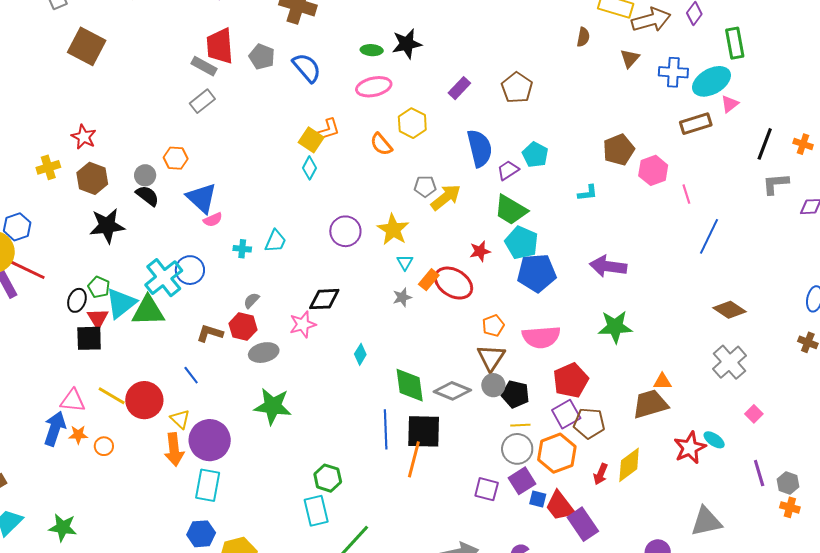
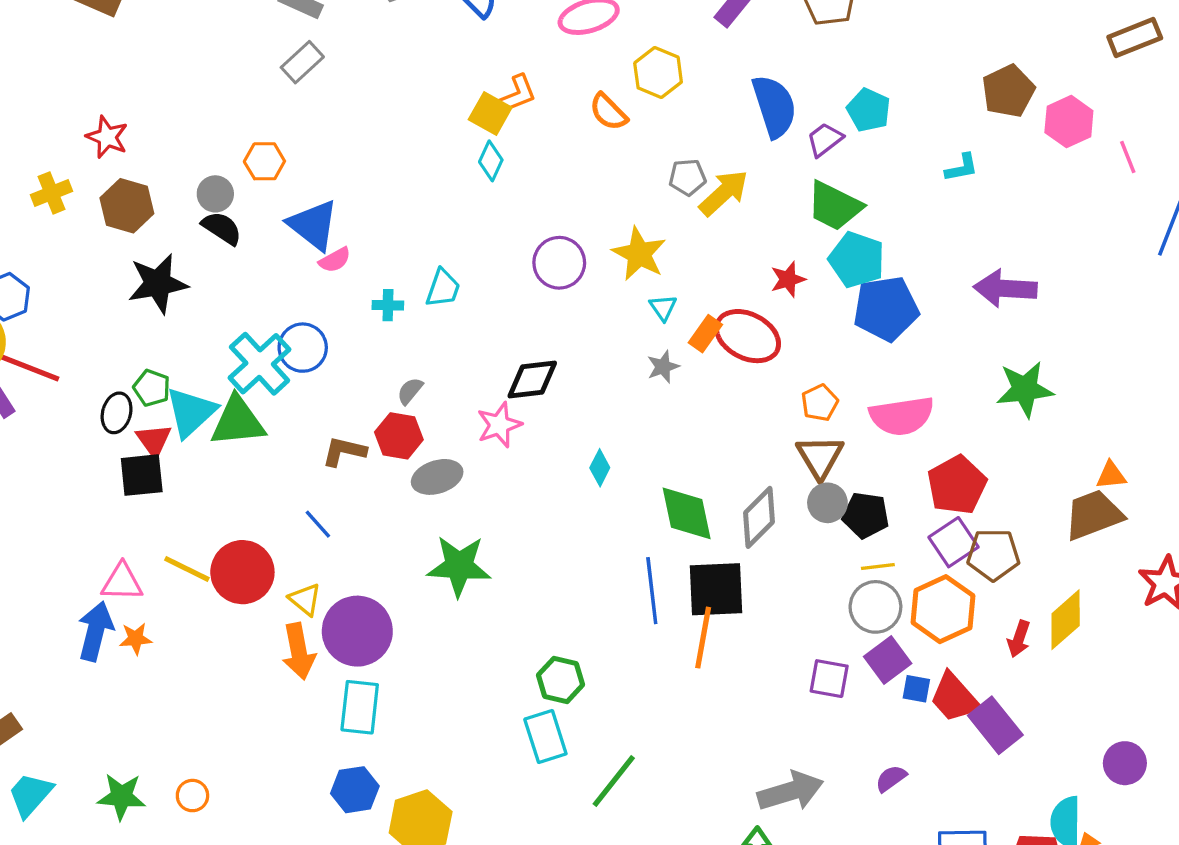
gray diamond: (452, 391) -> (759, 517), turned -63
orange circle: (104, 446) -> (192, 796), moved

